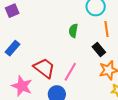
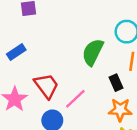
green semicircle: (73, 31) -> (93, 52), size x1.6

